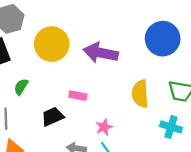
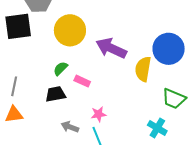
green semicircle: (21, 87) -> (61, 68), moved
yellow semicircle: (140, 94) -> (143, 69), moved

